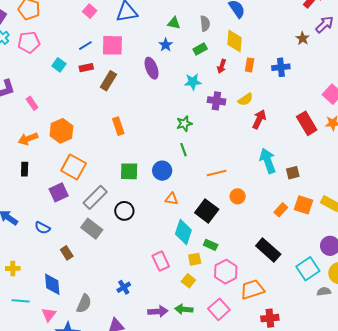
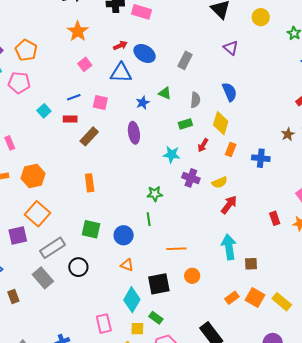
pink square: (112, 45) -> (100, 103), size x0.7
blue star: (166, 45) -> (143, 103), moved
red rectangle: (307, 123) -> (275, 218), size x0.6
black square: (207, 211) -> (159, 284), turned 30

